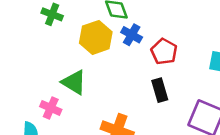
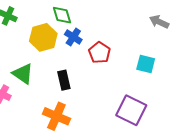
black rectangle: (160, 90) -> (64, 80), moved

